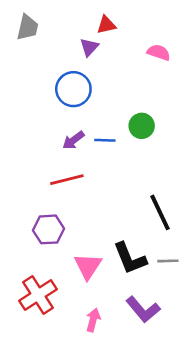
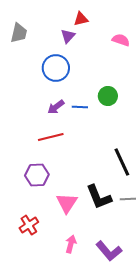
gray trapezoid: (28, 27) -> (19, 33), moved
red cross: (38, 295) -> (29, 225), size x0.7
purple L-shape: (143, 309) -> (109, 251), moved

